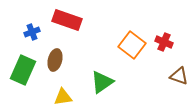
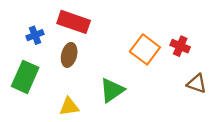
brown ellipse: (55, 60) -> (69, 55), moved

